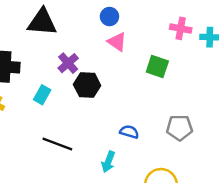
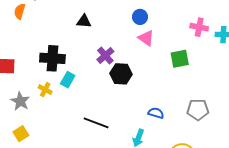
black triangle: (42, 22) -> (84, 21), size x0.6
green square: (157, 67) -> (180, 59), turned -30
cyan rectangle: (42, 95) -> (68, 80), moved

